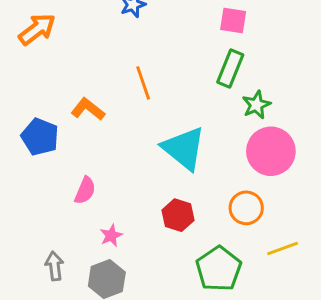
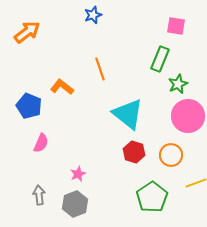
pink square: (233, 21) -> (176, 26), moved
pink semicircle: (85, 190) -> (41, 143), moved
red hexagon: (178, 215) -> (134, 152), moved

